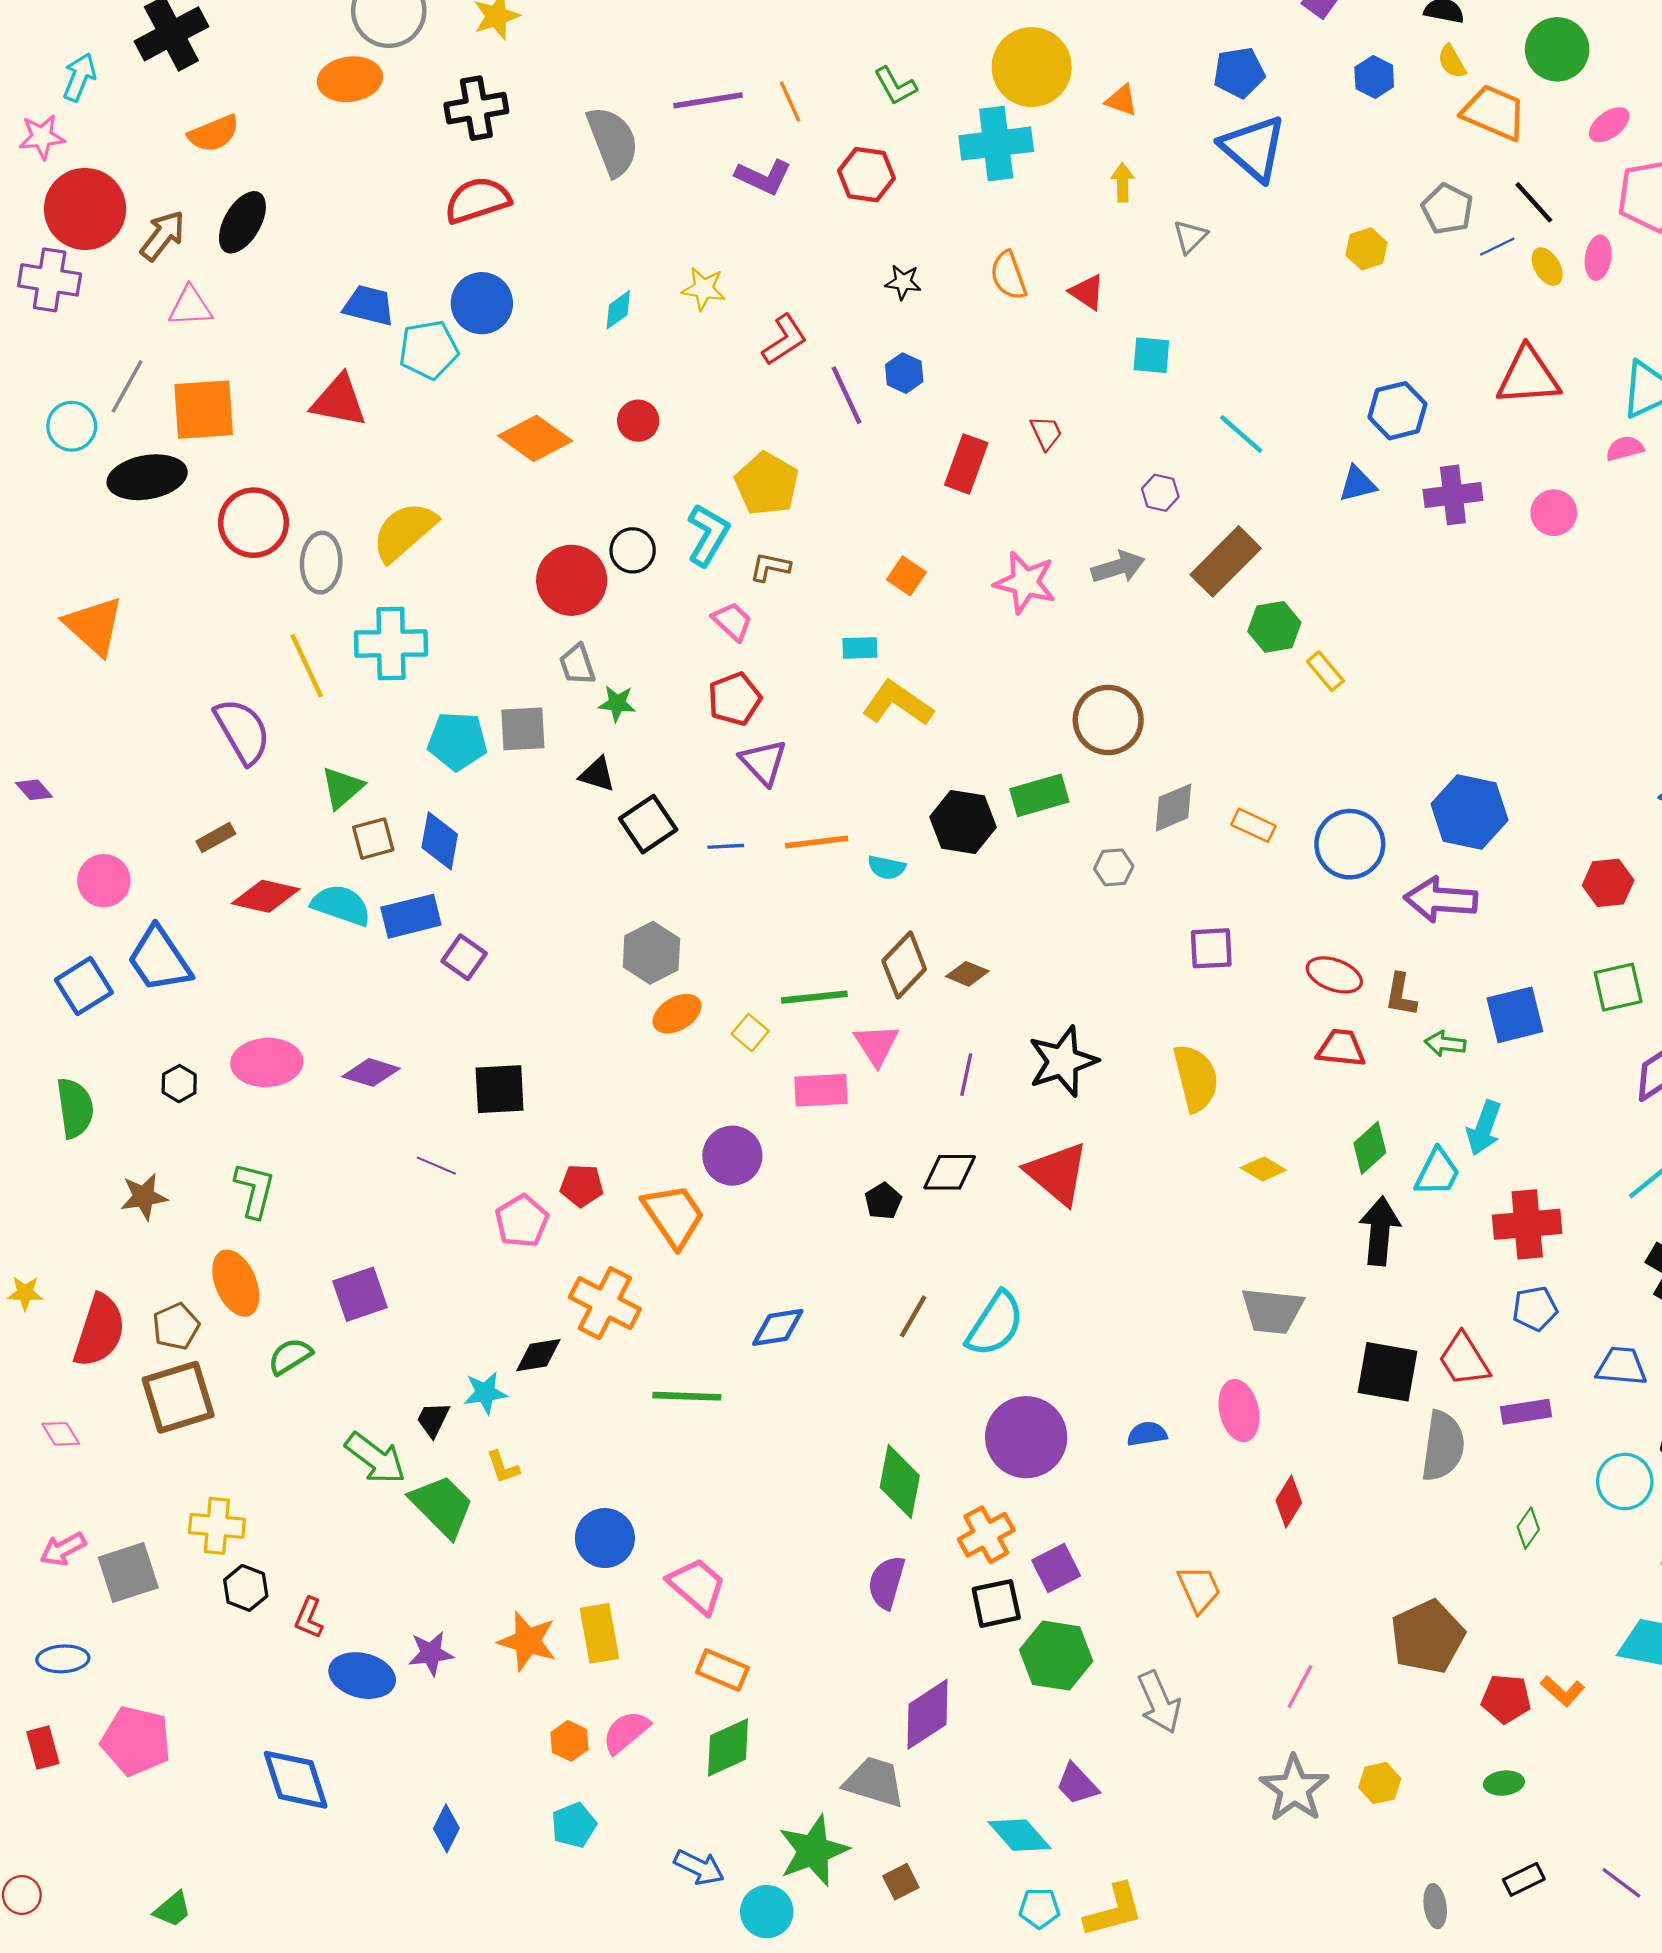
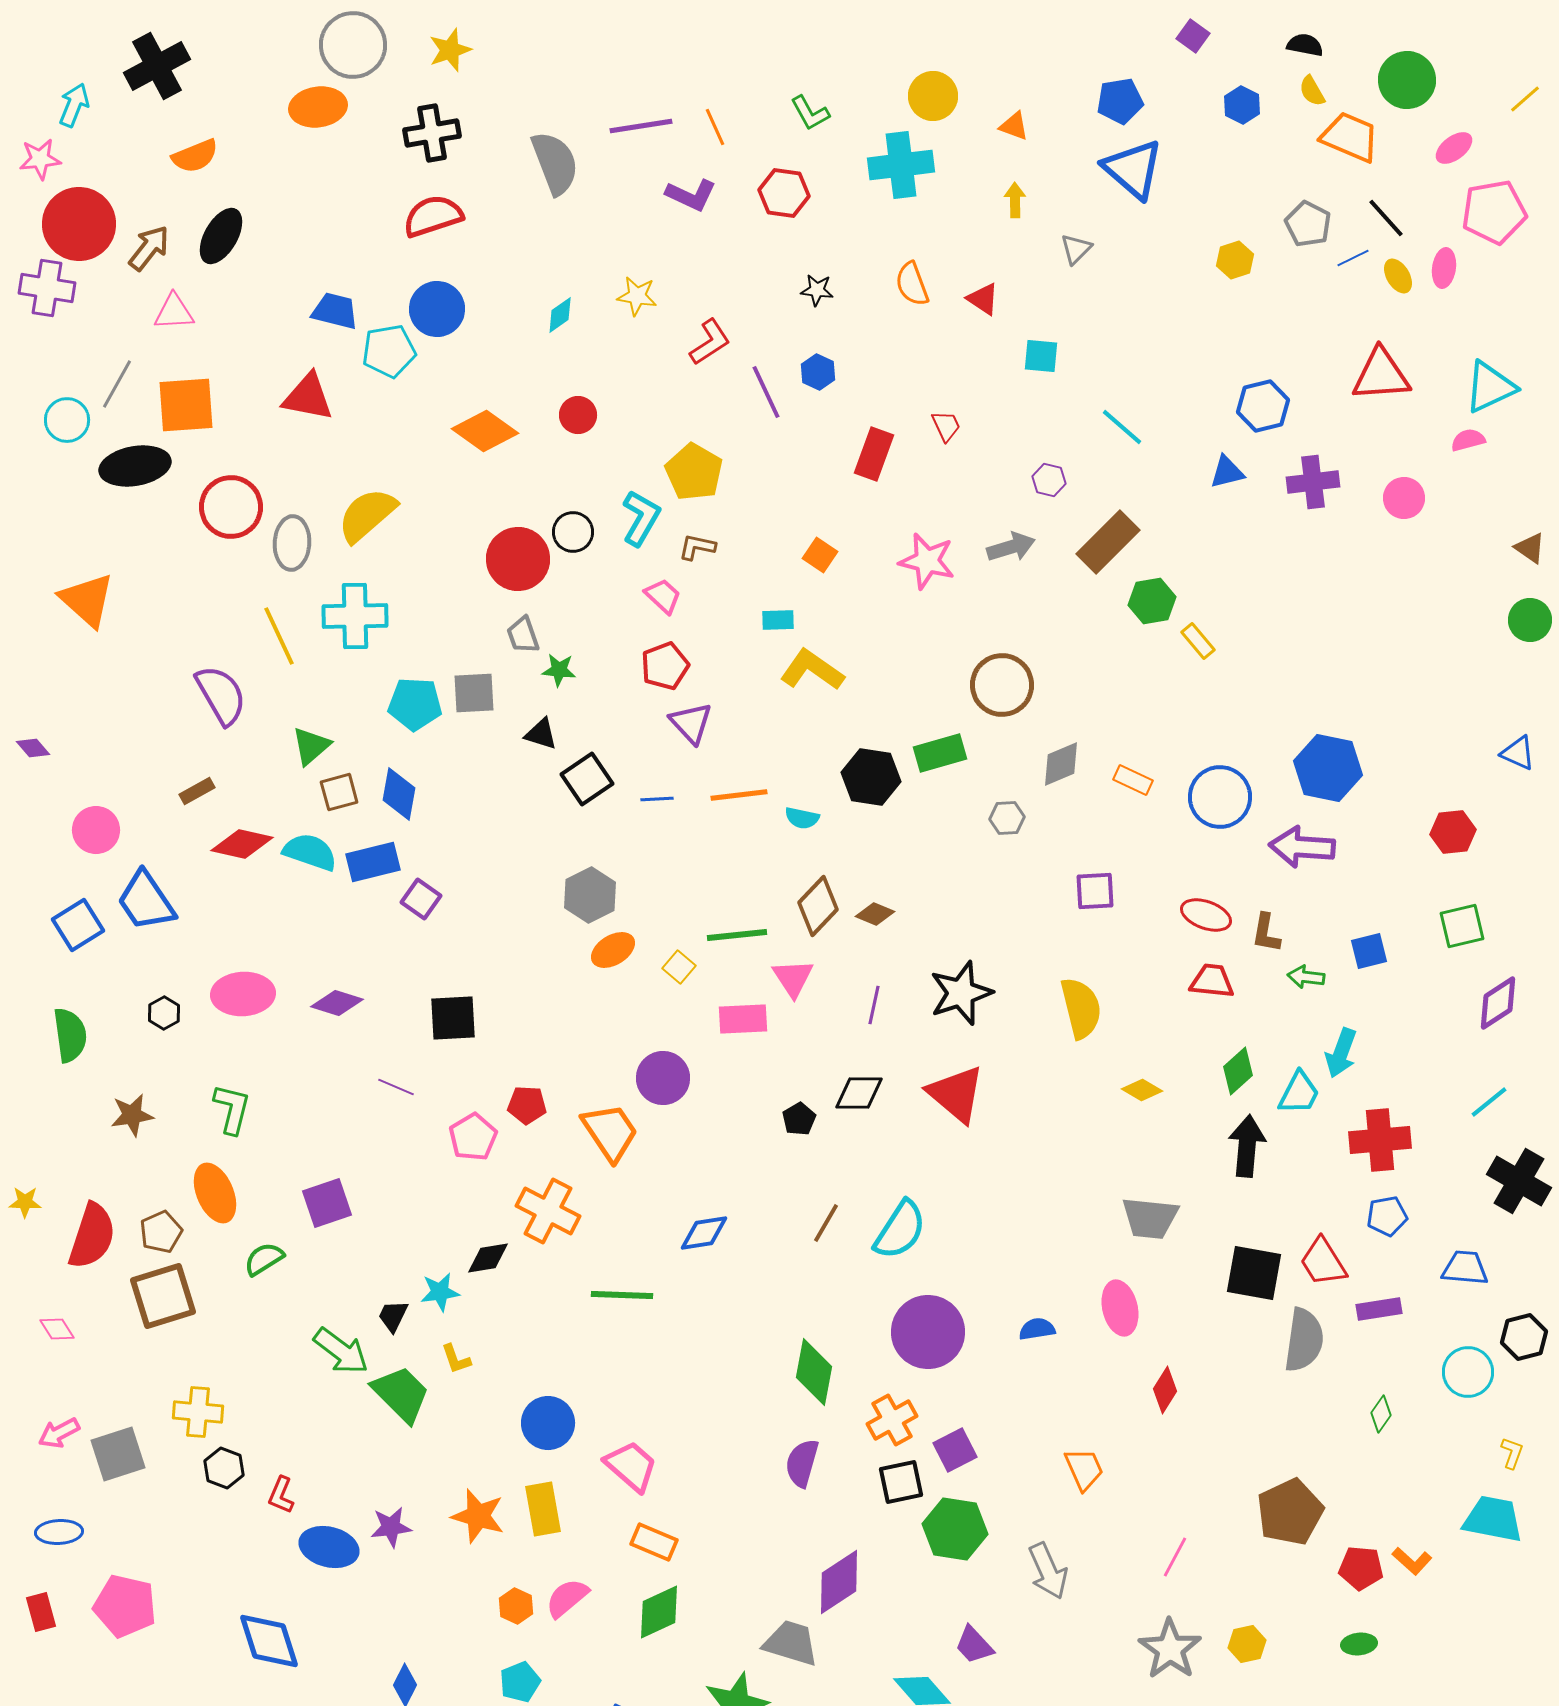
yellow circle: (1032, 67) -> (933, 96), size x0.7
blue square: (1515, 1015) -> (1369, 951), size x0.7

